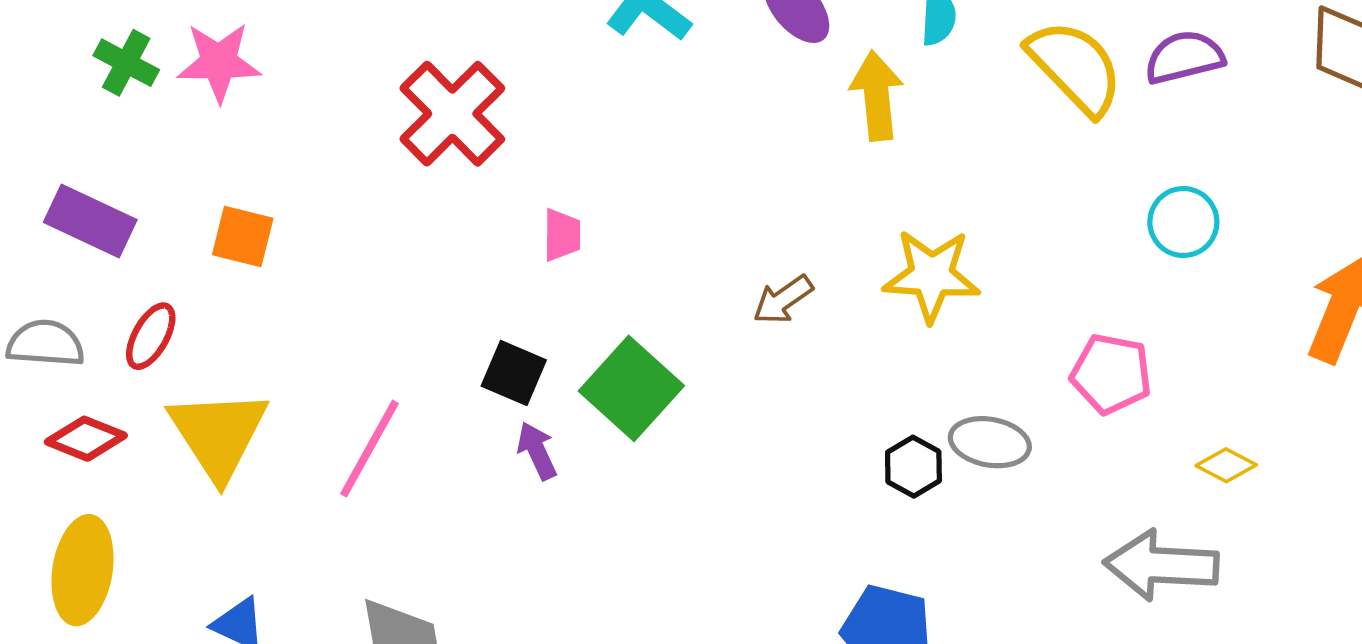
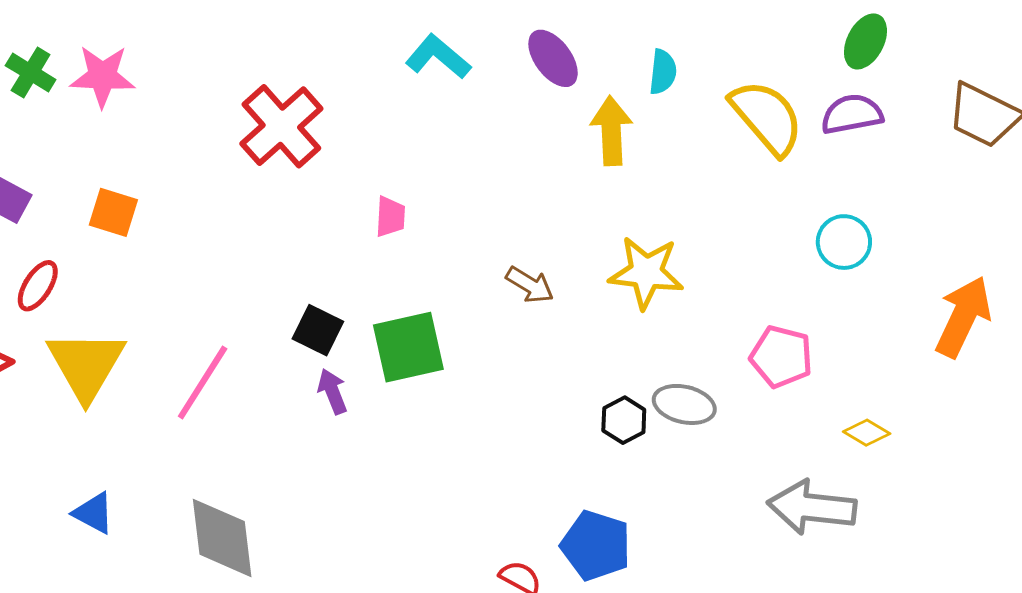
pink trapezoid: (562, 235) -> (390, 217), moved
brown arrow: (783, 300) -> (530, 285), turned -117
green square: (631, 388) -> (408, 347), turned 32

